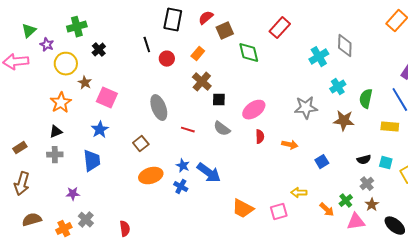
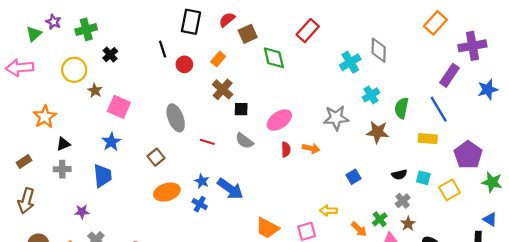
purple star: (47, 45) -> (53, 22), moved
orange star: (61, 103) -> (45, 117), moved
orange arrow: (290, 145) -> (311, 148), moved

